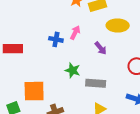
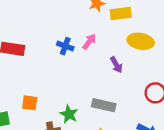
green star: (73, 70) -> (69, 114), moved
orange square: (34, 91) -> (30, 103), size x0.6

